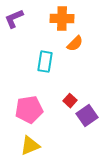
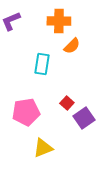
yellow triangle: (30, 146) -> (43, 148), moved

